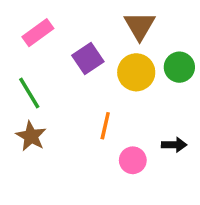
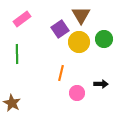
purple square: (88, 59) -> (60, 29), moved
green line: (29, 93) -> (17, 54), turned 30
brown star: (31, 136) -> (12, 103), moved

